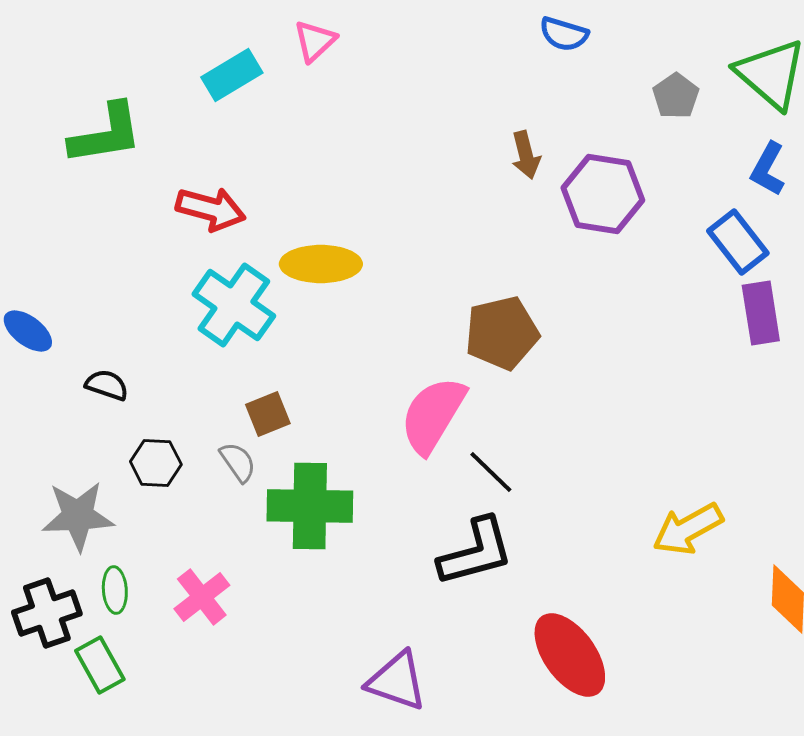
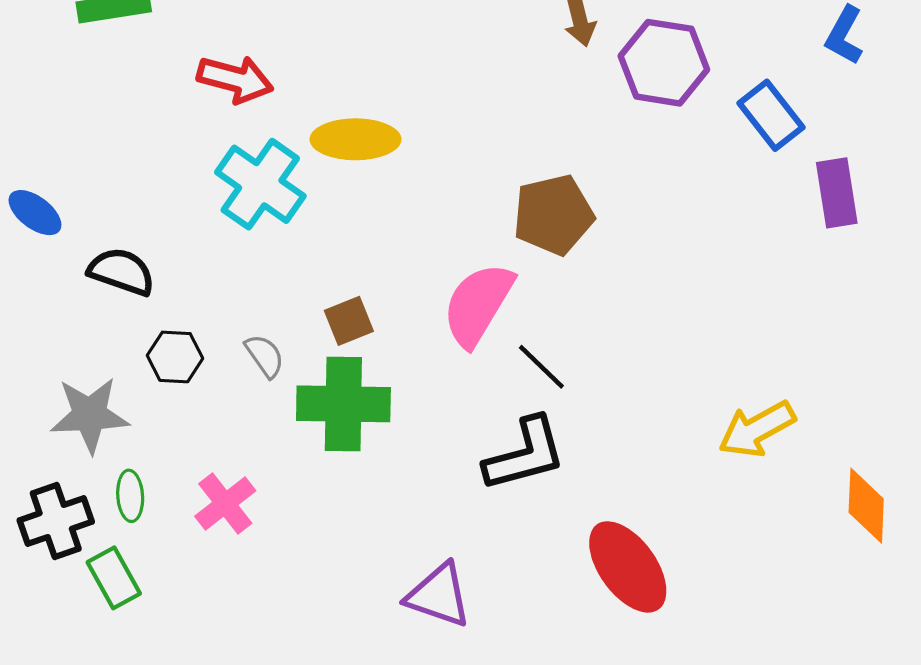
blue rectangle: (738, 242) -> (771, 115), moved
black semicircle: (107, 385) -> (121, 272), size x1.4
brown square: (268, 414) -> (349, 321), moved

